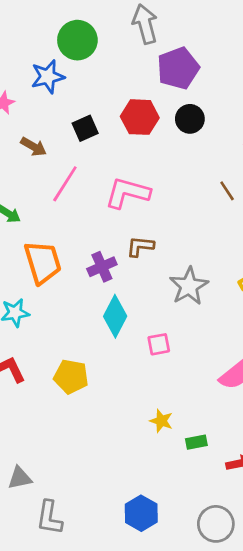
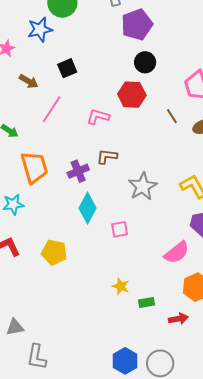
red hexagon: (140, 117) -> (132, 95), moved
pink L-shape: (128, 193) -> (98, 117), size x0.7
blue hexagon: (141, 513) -> (125, 361), moved

